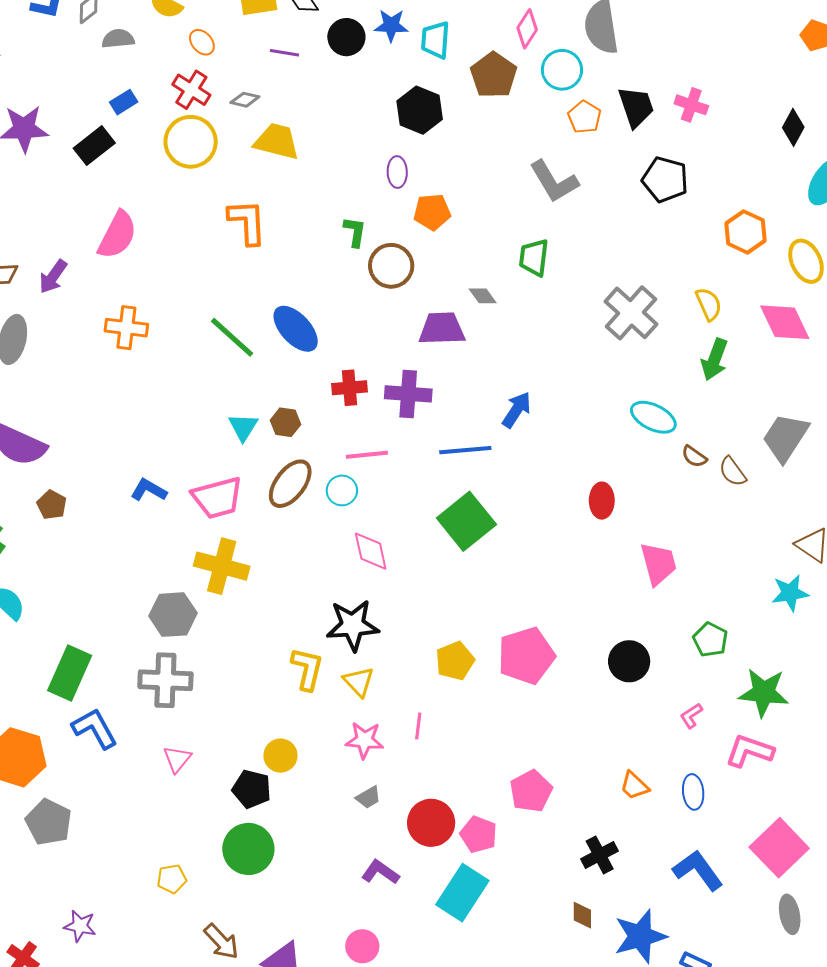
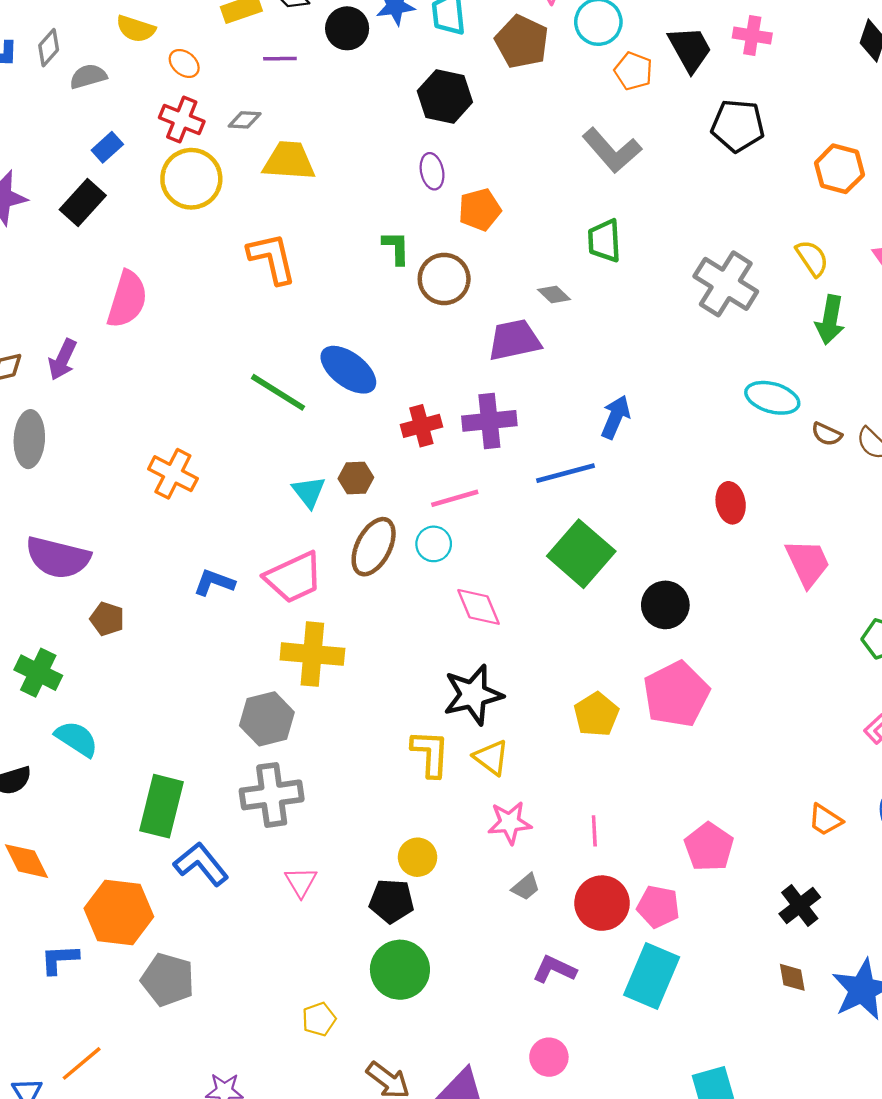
orange cross: (126, 328) -> (173, 474), moved, turned 30
black circle: (629, 661) -> (665, 605), moved
pink line: (418, 726) -> (594, 831), moved

